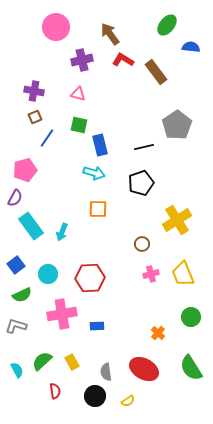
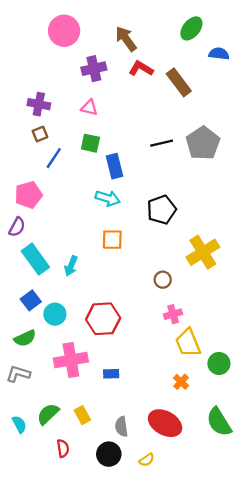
black line: (144, 147) -> (162, 143), moved
blue square: (16, 265) -> (31, 300), moved
yellow trapezoid: (183, 274) -> (188, 343), moved

